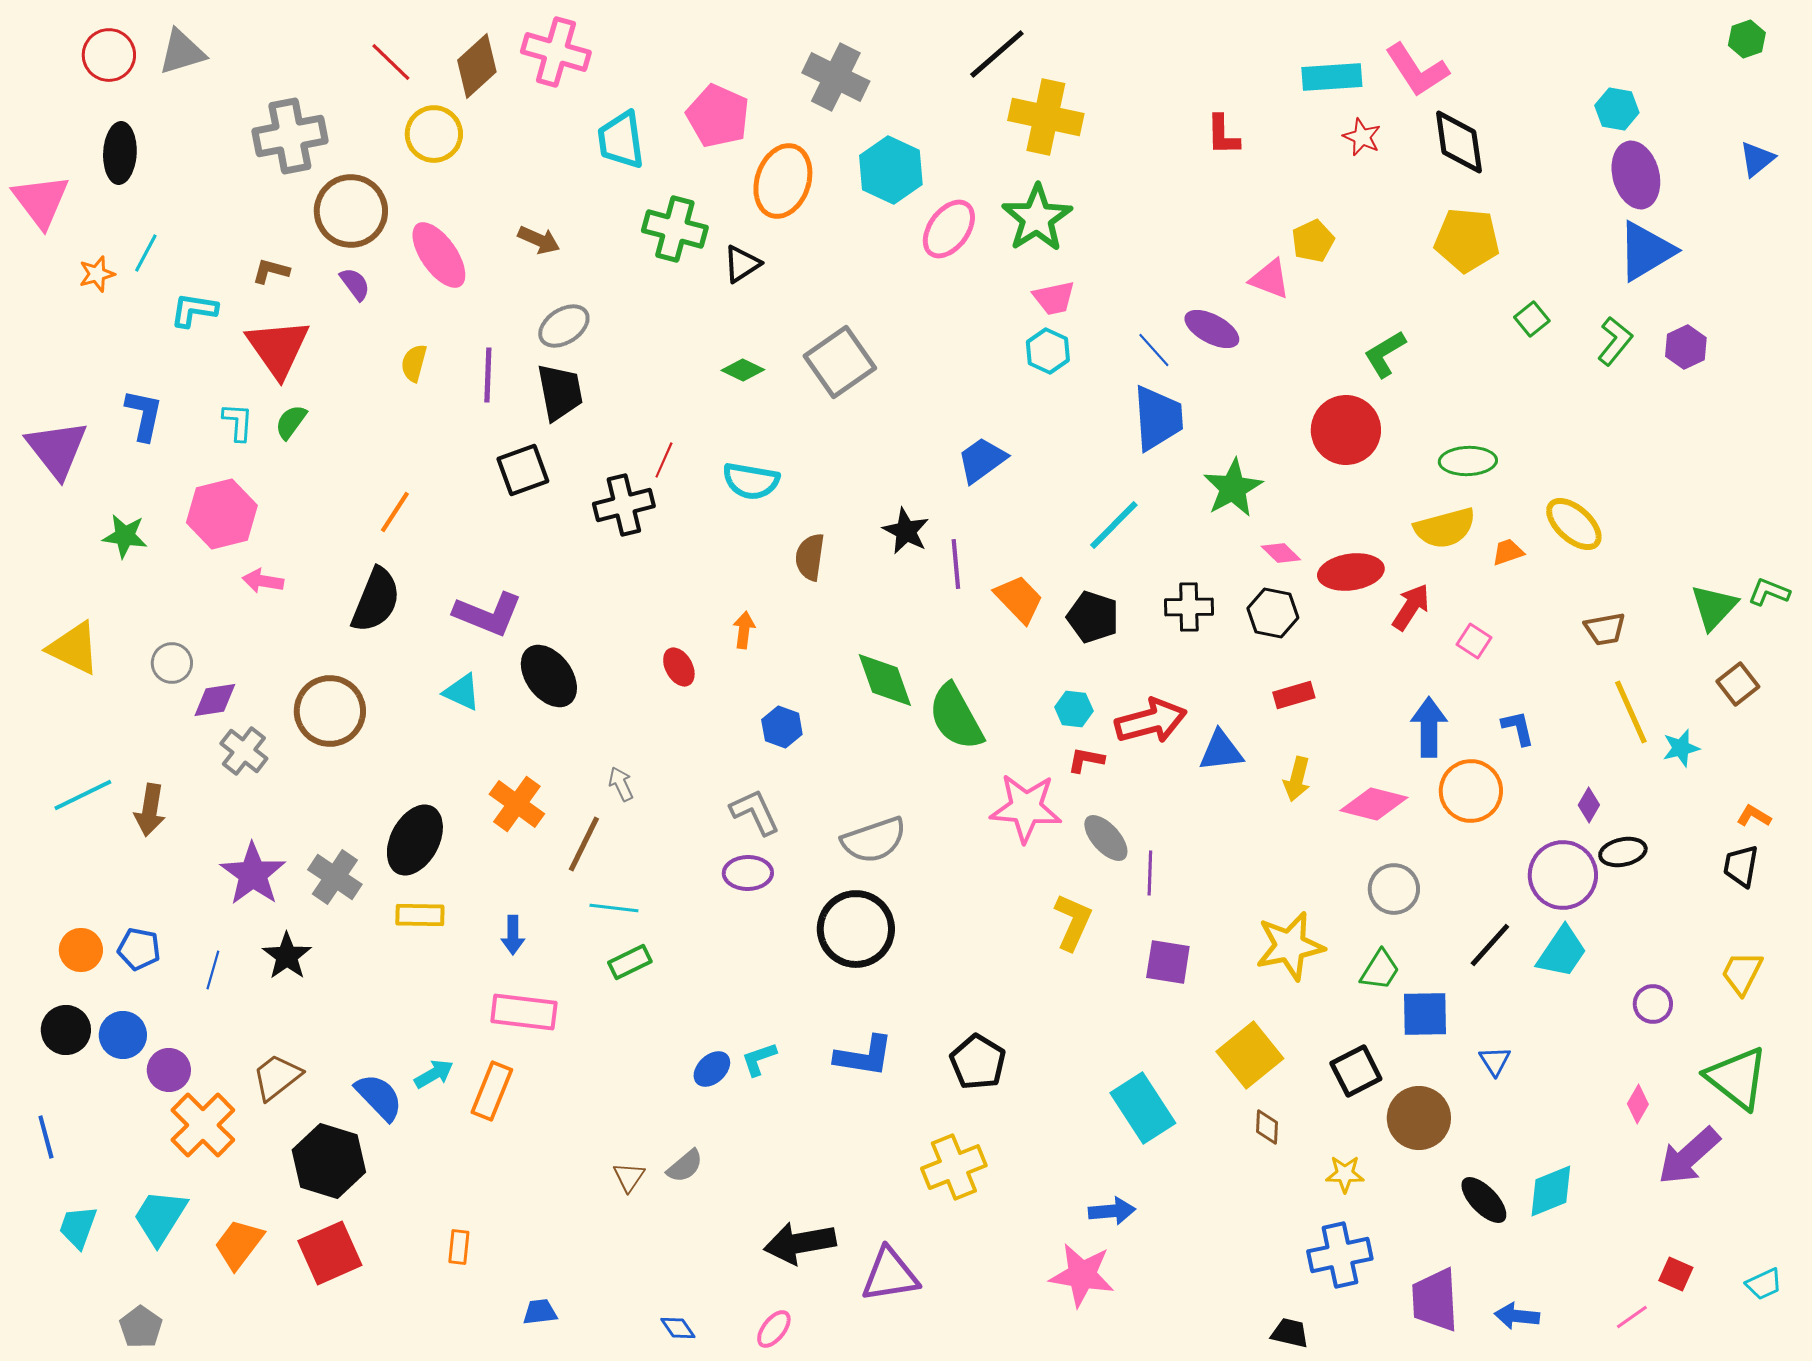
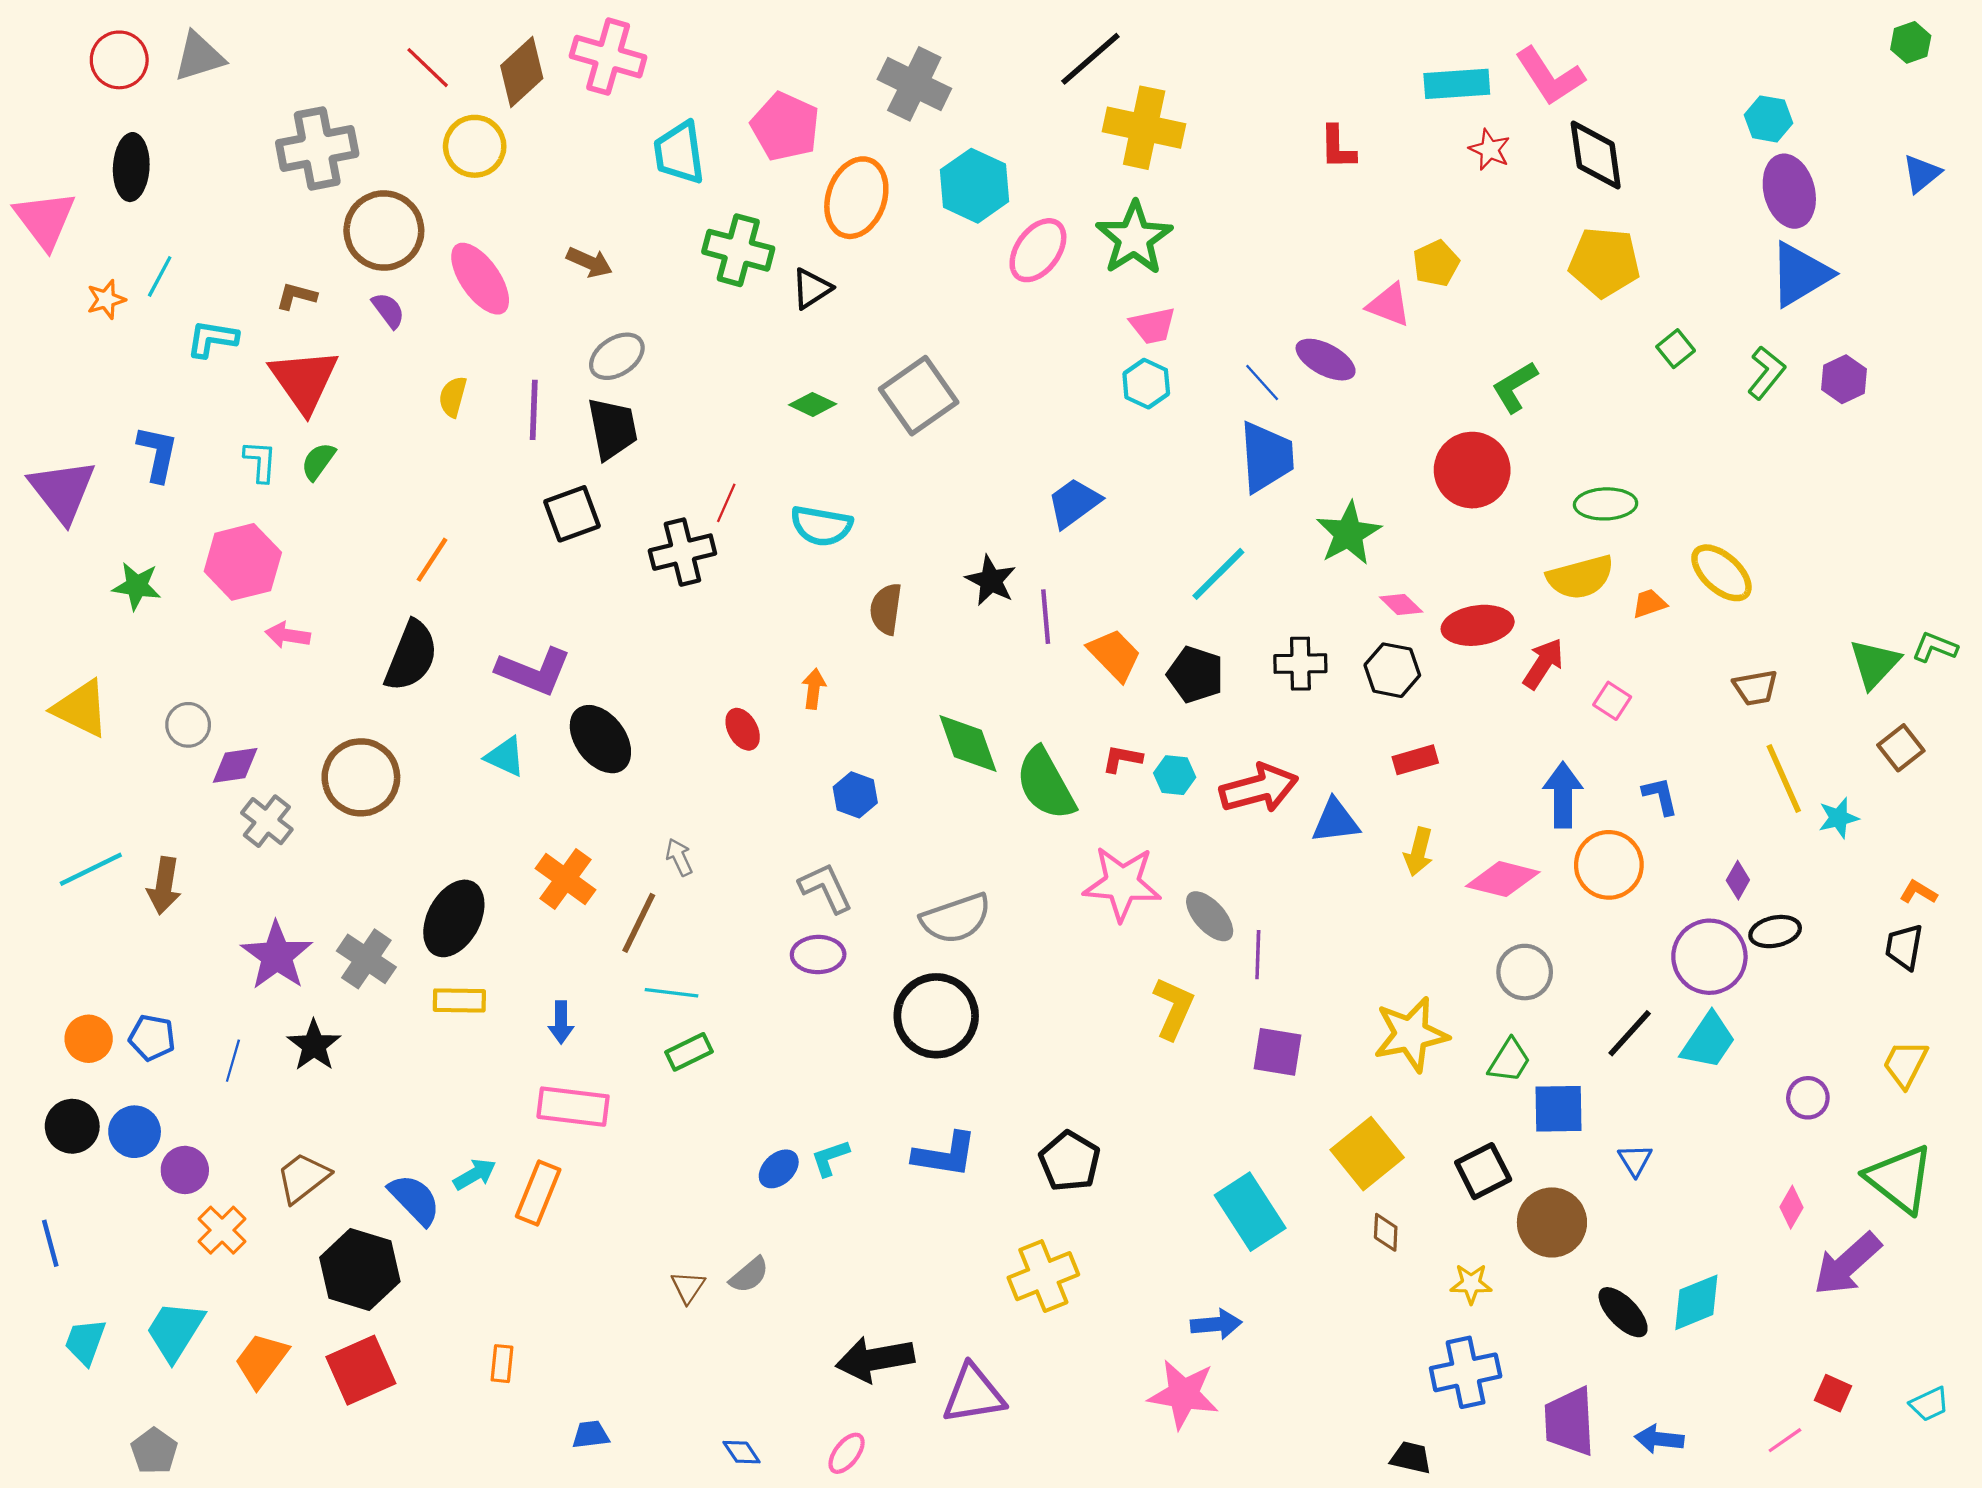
red L-shape: (1086, 760) -> (1122, 759), moved
orange cross: (203, 1125) -> (222, 1230), size x0.7

